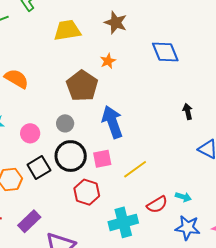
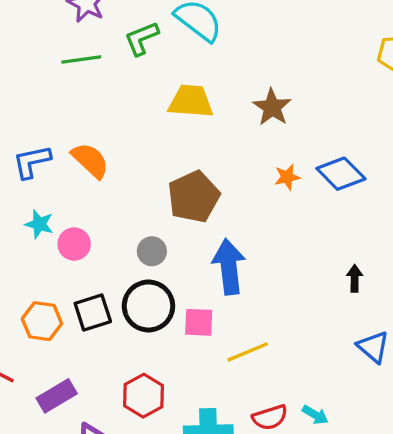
blue diamond: (165, 52) -> (341, 174), turned -36
orange star: (108, 61) -> (287, 177), moved
pink circle: (30, 133) -> (74, 244), moved
red hexagon: (87, 192) -> (143, 396), moved

